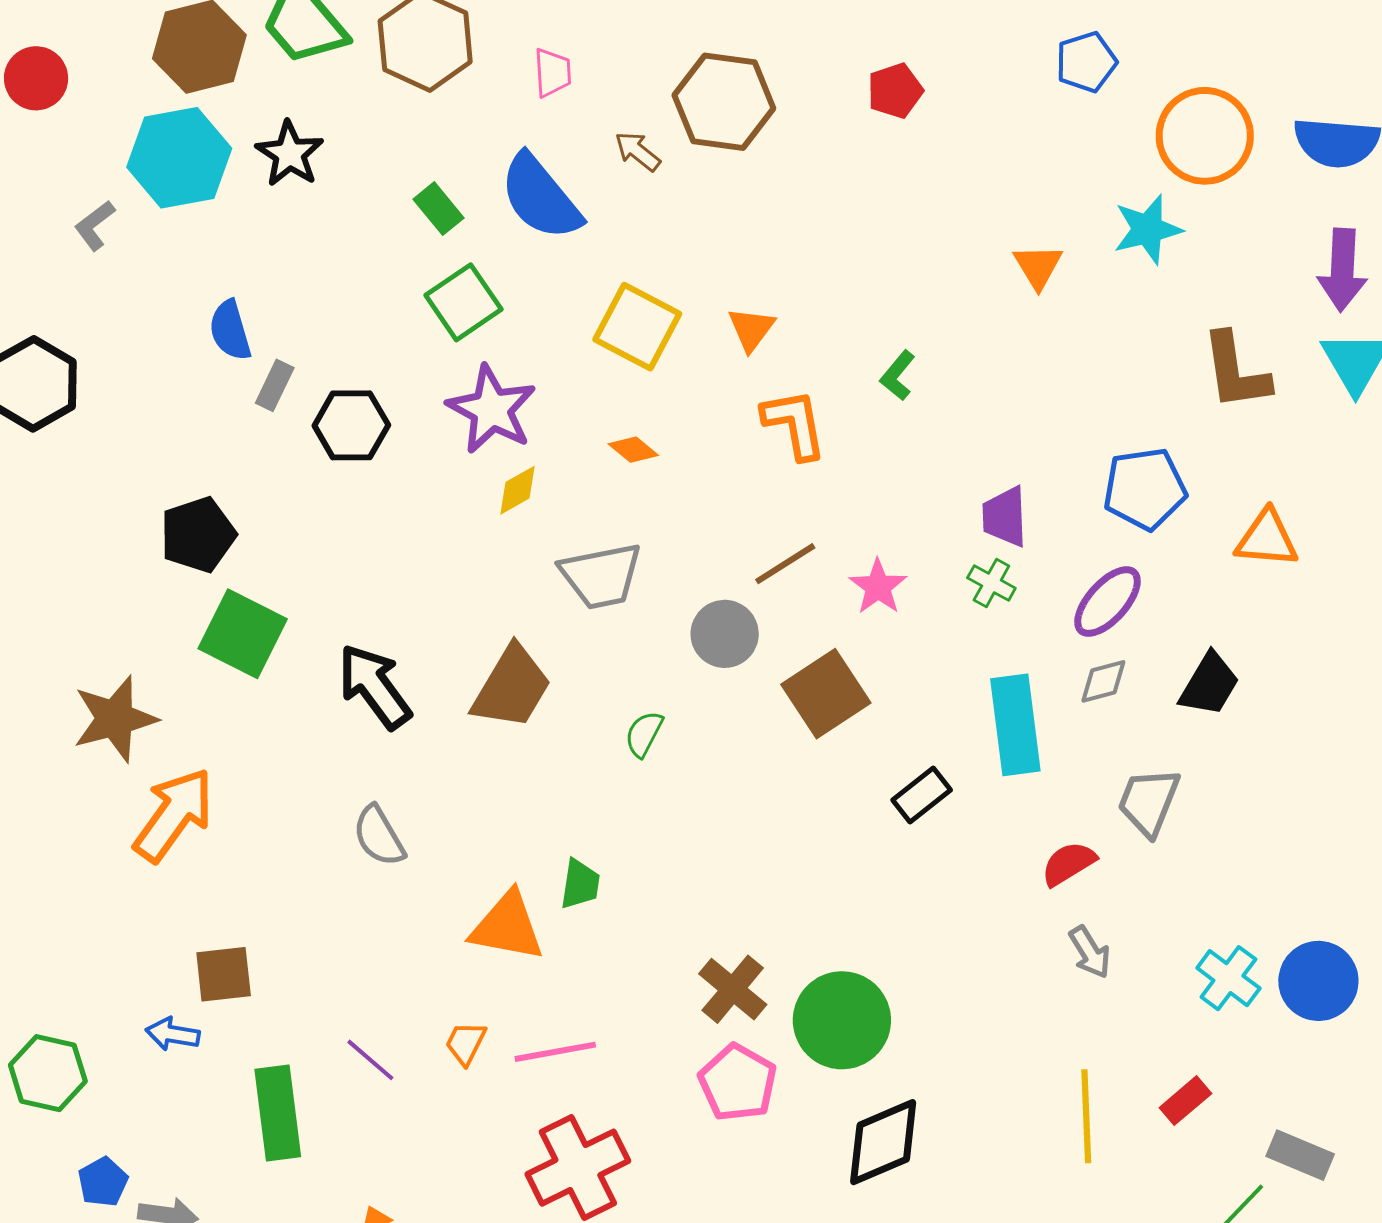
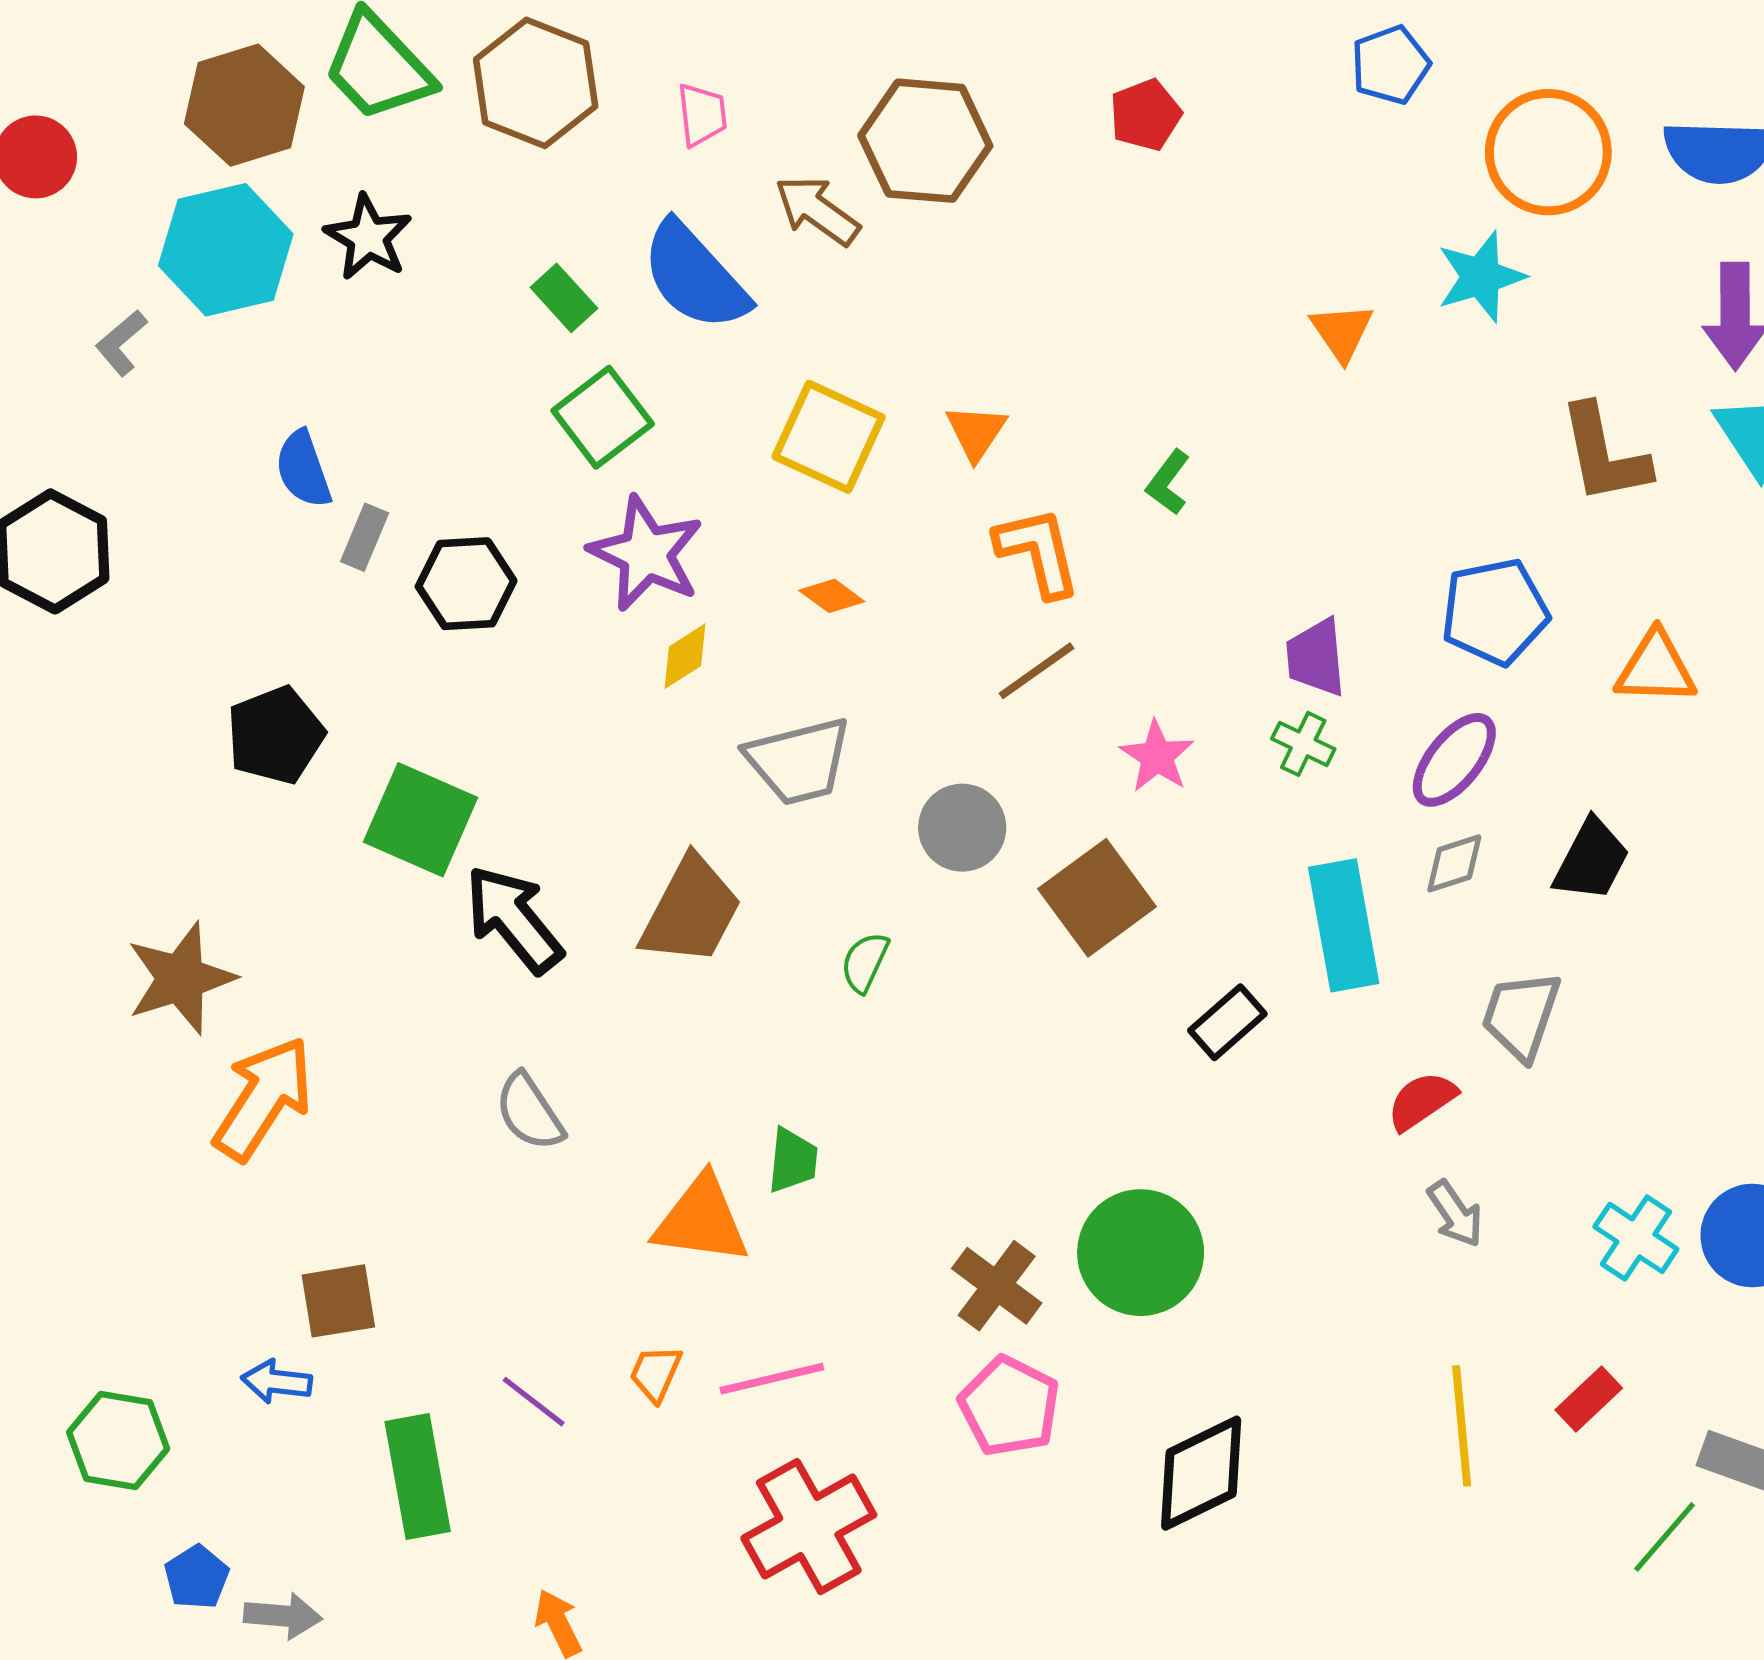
brown arrow: (638, 151) -> (817, 210), size x1.4
brown line: (785, 564) -> (1036, 671), moved
green square: (243, 634) -> (421, 820), moved
green circle: (842, 1020) -> (1141, 1253), moved

